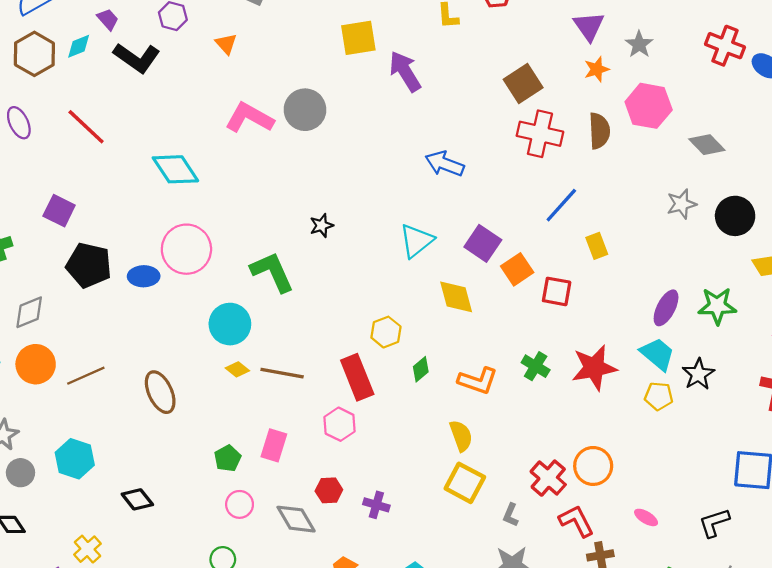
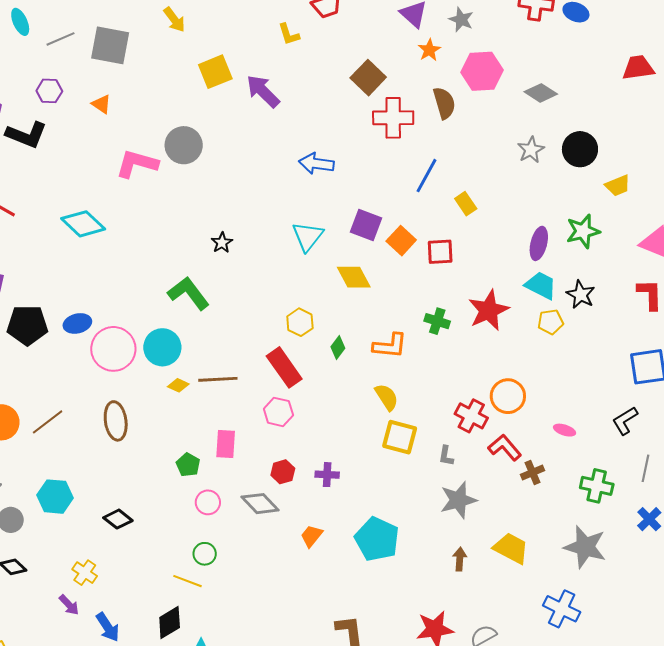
pink circle: (186, 249) -> (113, 349), moved
brown ellipse: (160, 392) -> (116, 421), turned 30

